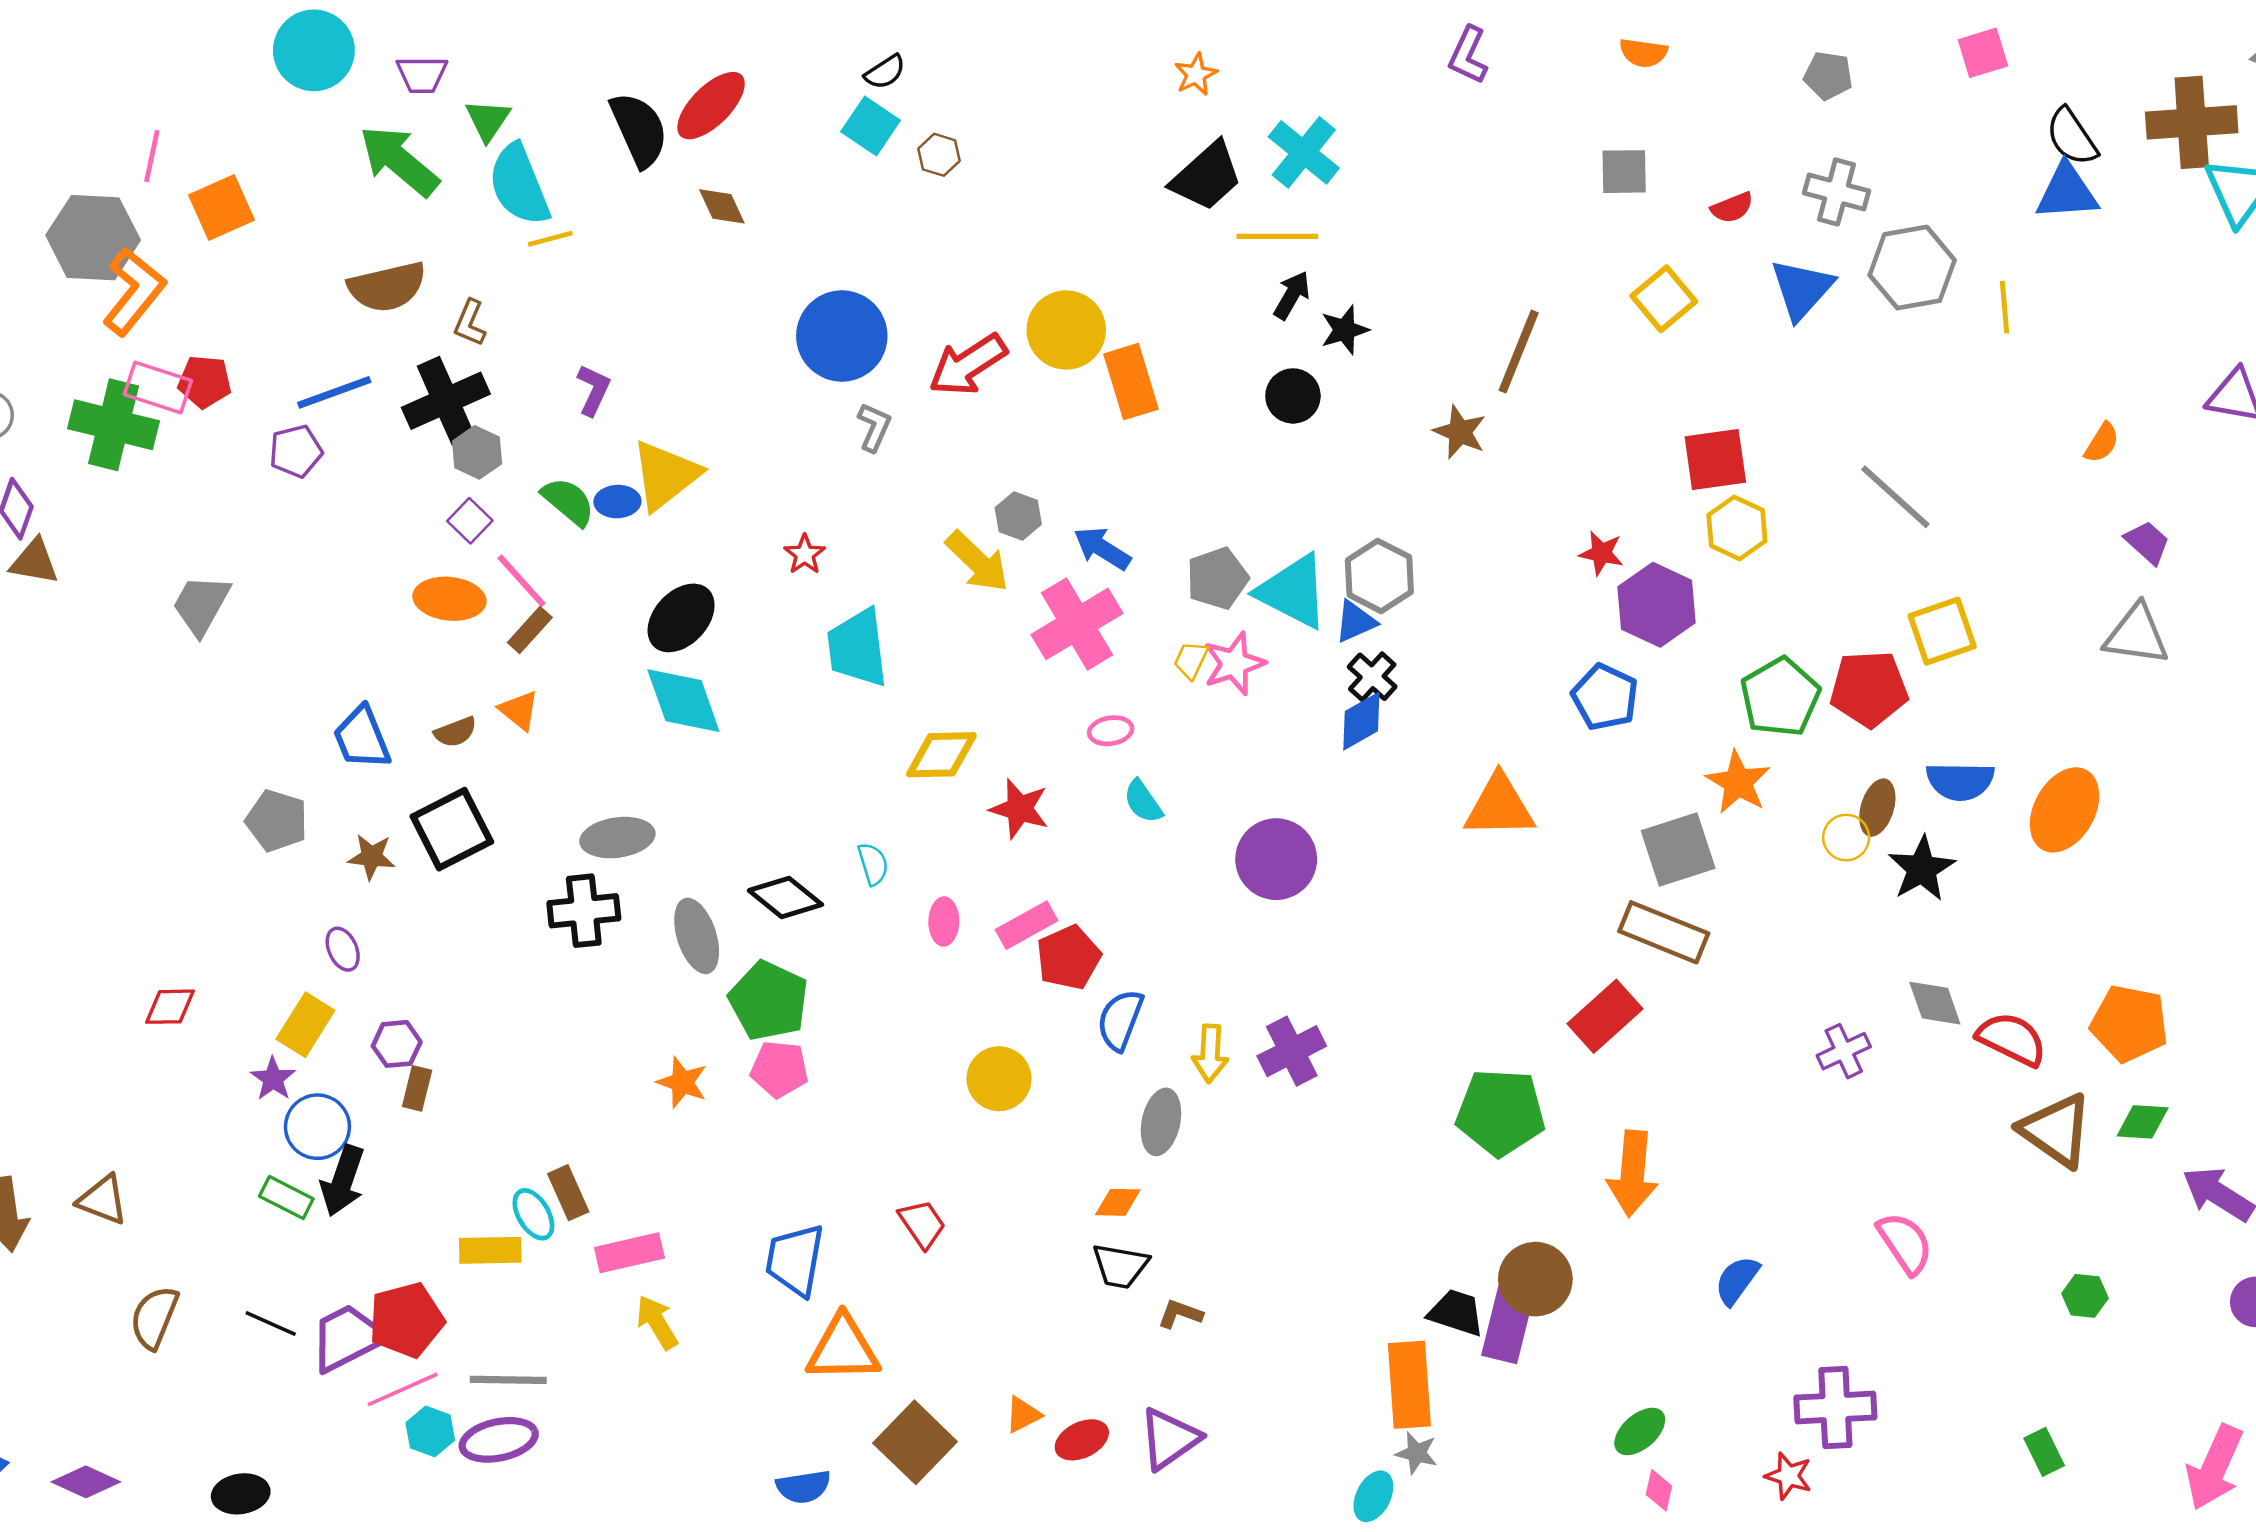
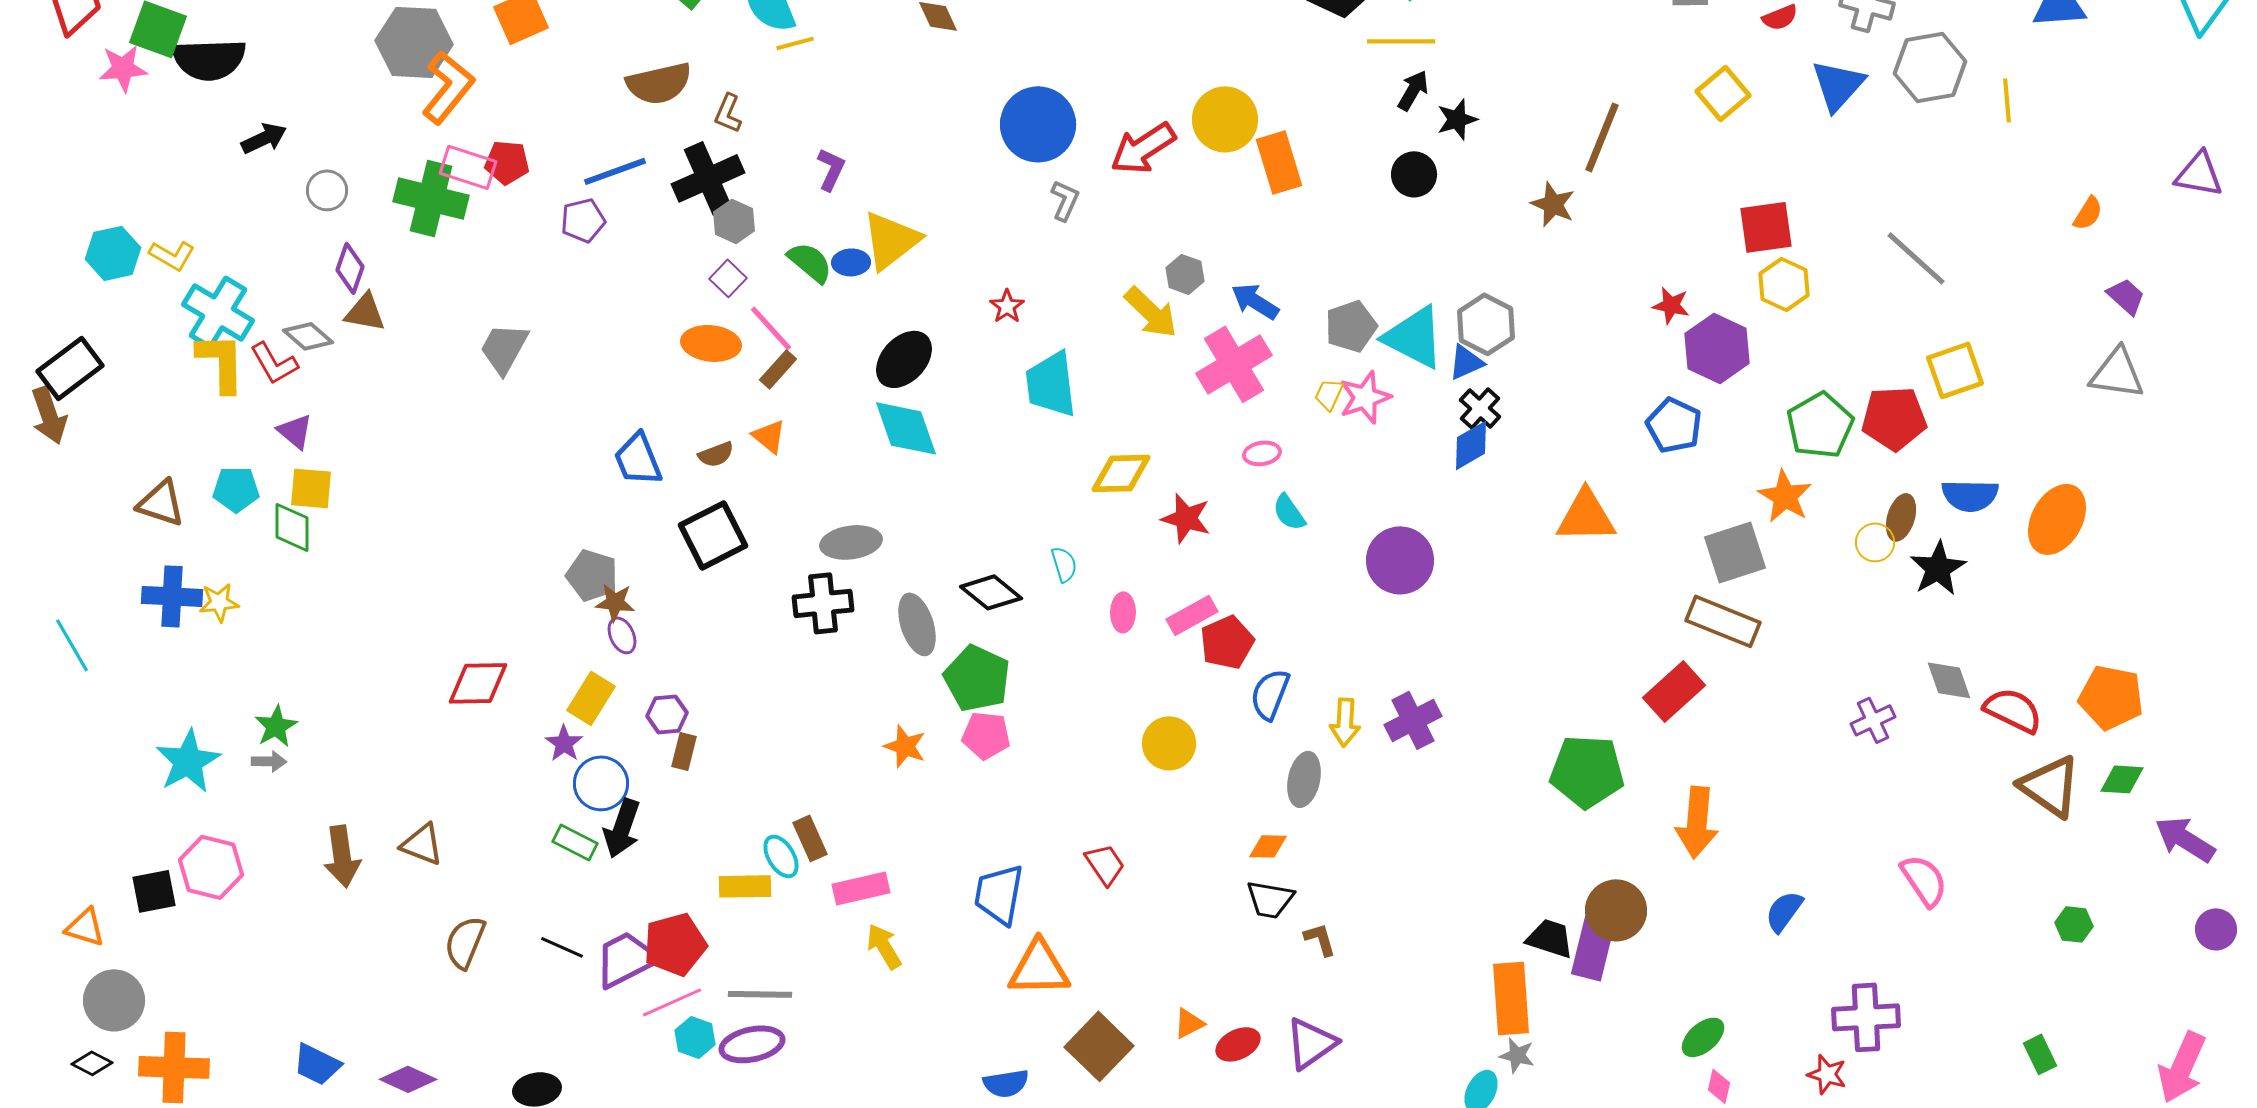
gray pentagon: (277, 821) -> (592, 575), moved
brown star: (371, 857) -> (615, 602), moved
red diamond: (170, 1007) -> (478, 683), size x1.4
brown L-shape: (1180, 1314) -> (1320, 939), turned 54

